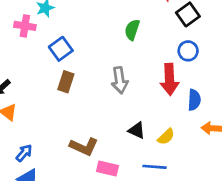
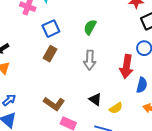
green semicircle: (132, 30) -> (90, 27), moved

